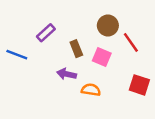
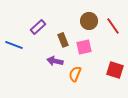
red line: (131, 42) -> (113, 26), moved
pink square: (102, 57) -> (84, 47), turned -35
orange semicircle: (91, 90) -> (75, 74), turned -77

